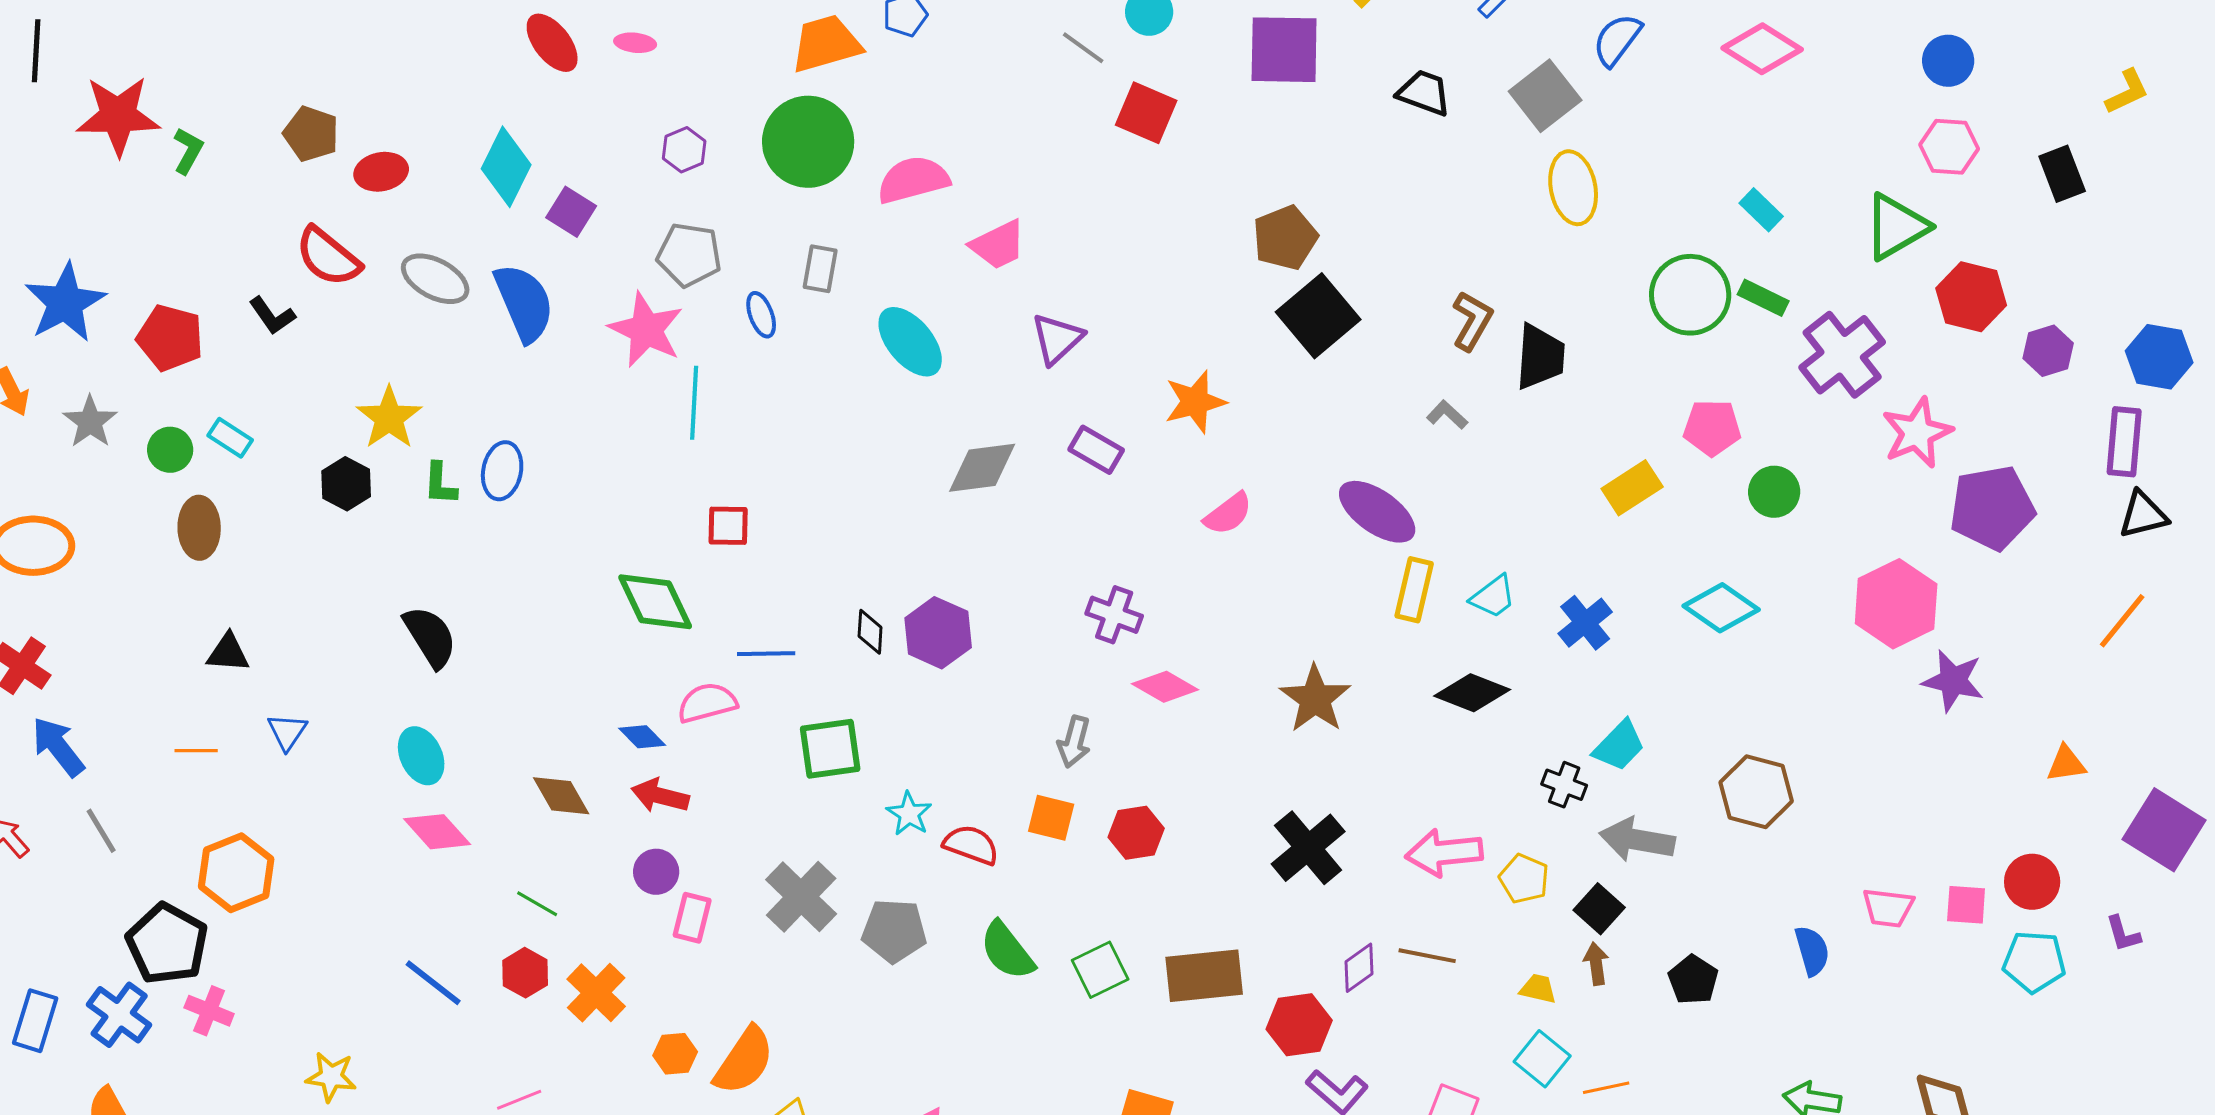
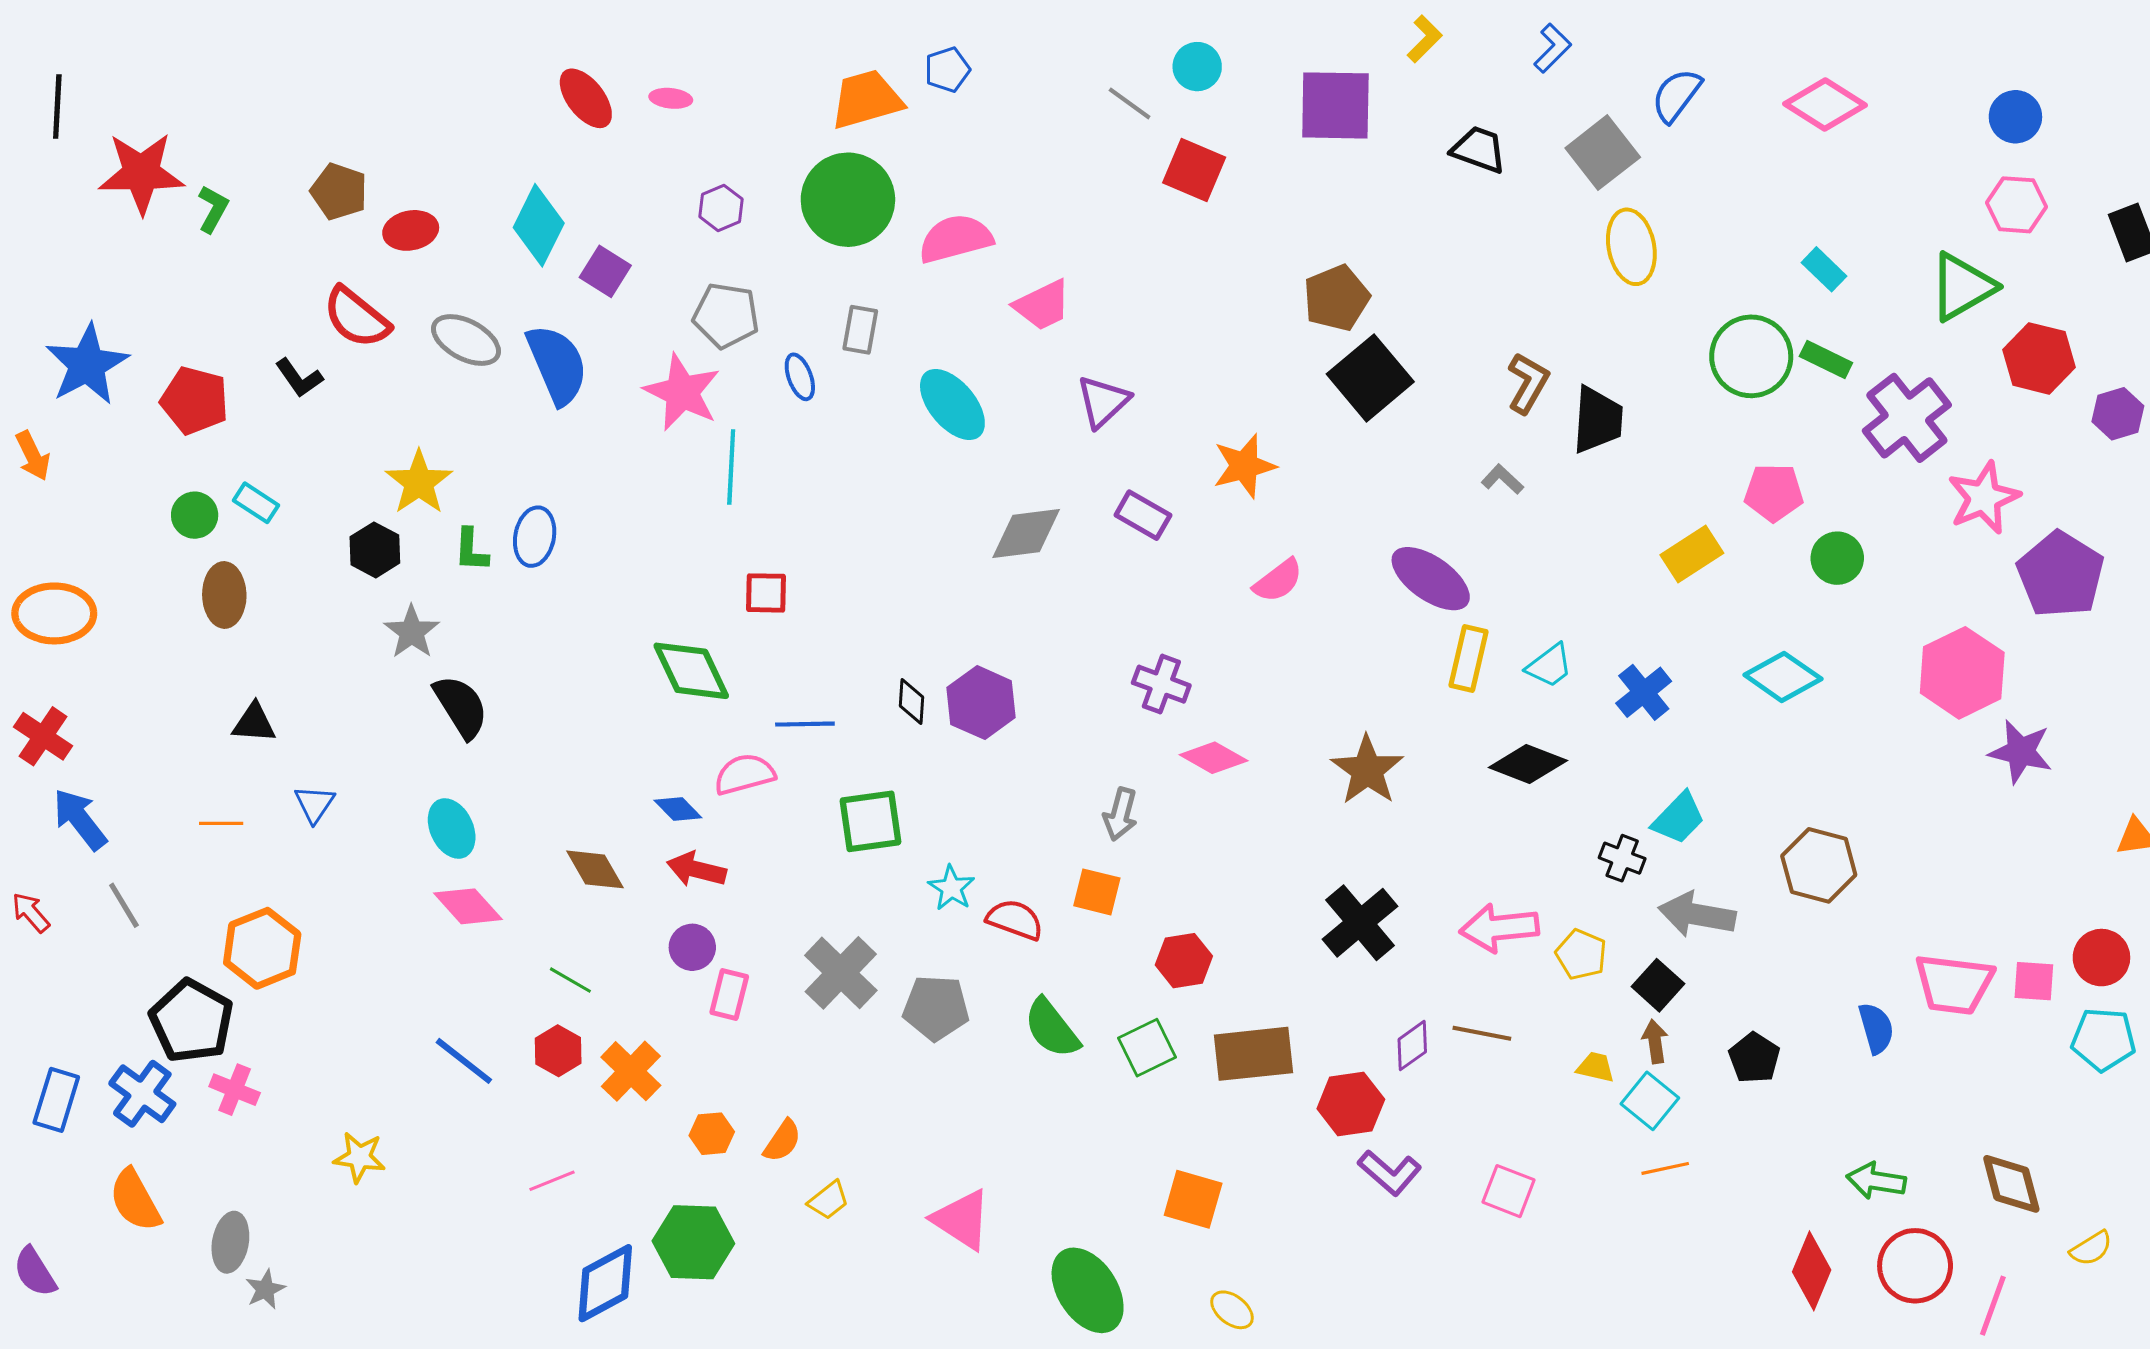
gray star: (90, 422) -> (412, 632), moved
purple pentagon: (1992, 508) -> (2060, 575), turned -30
red hexagon: (1136, 833) -> (1184, 961), moved
pink trapezoid: (1888, 908) -> (1954, 984), size x1.5
cyan square: (1542, 1059) -> (1650, 1101), moved
orange semicircle: (744, 1061) -> (782, 1141), size x0.6

